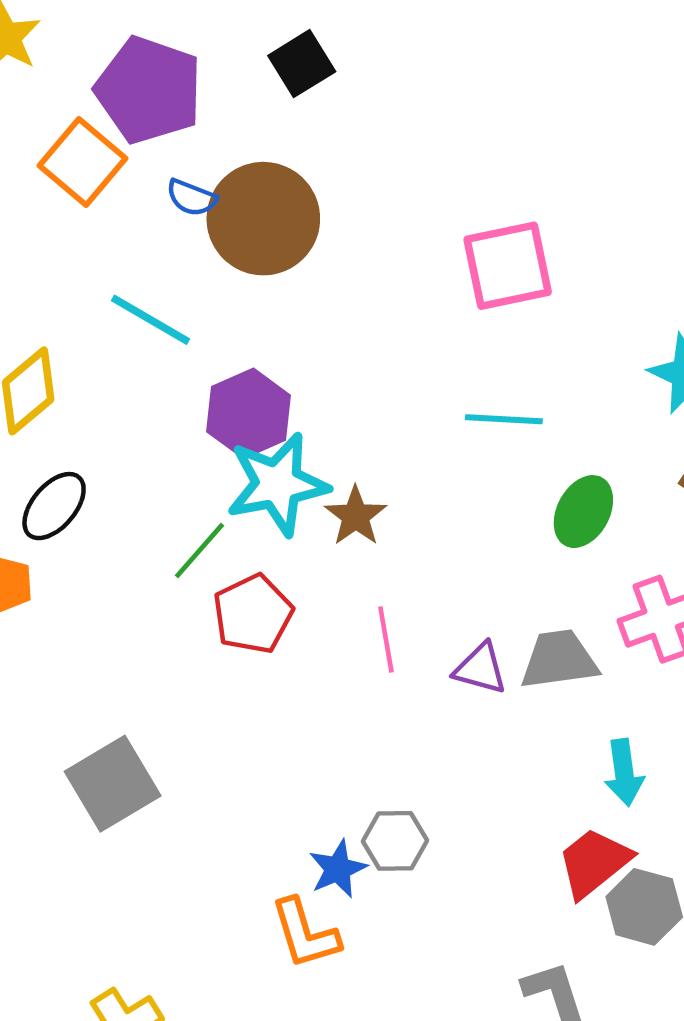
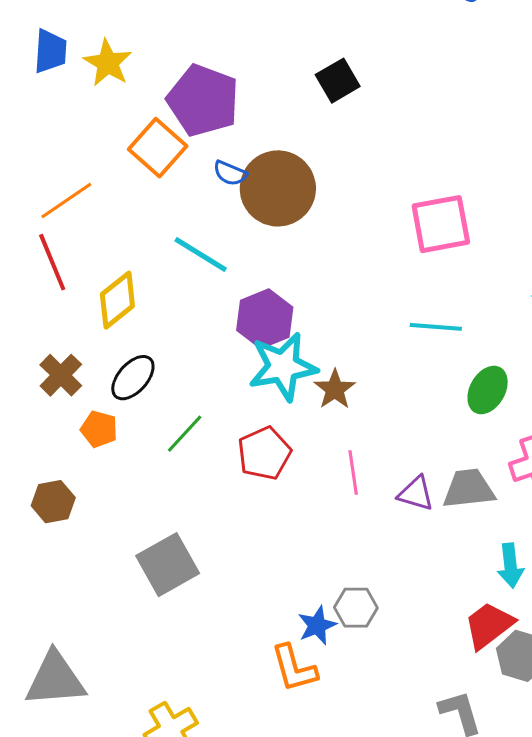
black square: (302, 64) -> (338, 81), moved
green line: (200, 551) -> (185, 434), moved

